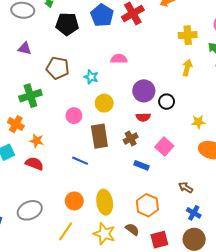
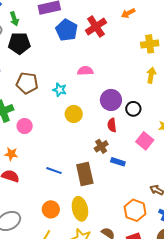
black pentagon: (67, 24) -> (19, 43), moved
pink circle: (74, 116) -> (25, 126), moved
red semicircle: (143, 117) -> (112, 125), turned 88
brown rectangle: (99, 136) -> (85, 174), moved
pink square: (164, 147) -> (145, 141), moved
blue rectangle: (142, 165) -> (118, 162), moved
orange hexagon: (147, 205) -> (135, 210), moved

